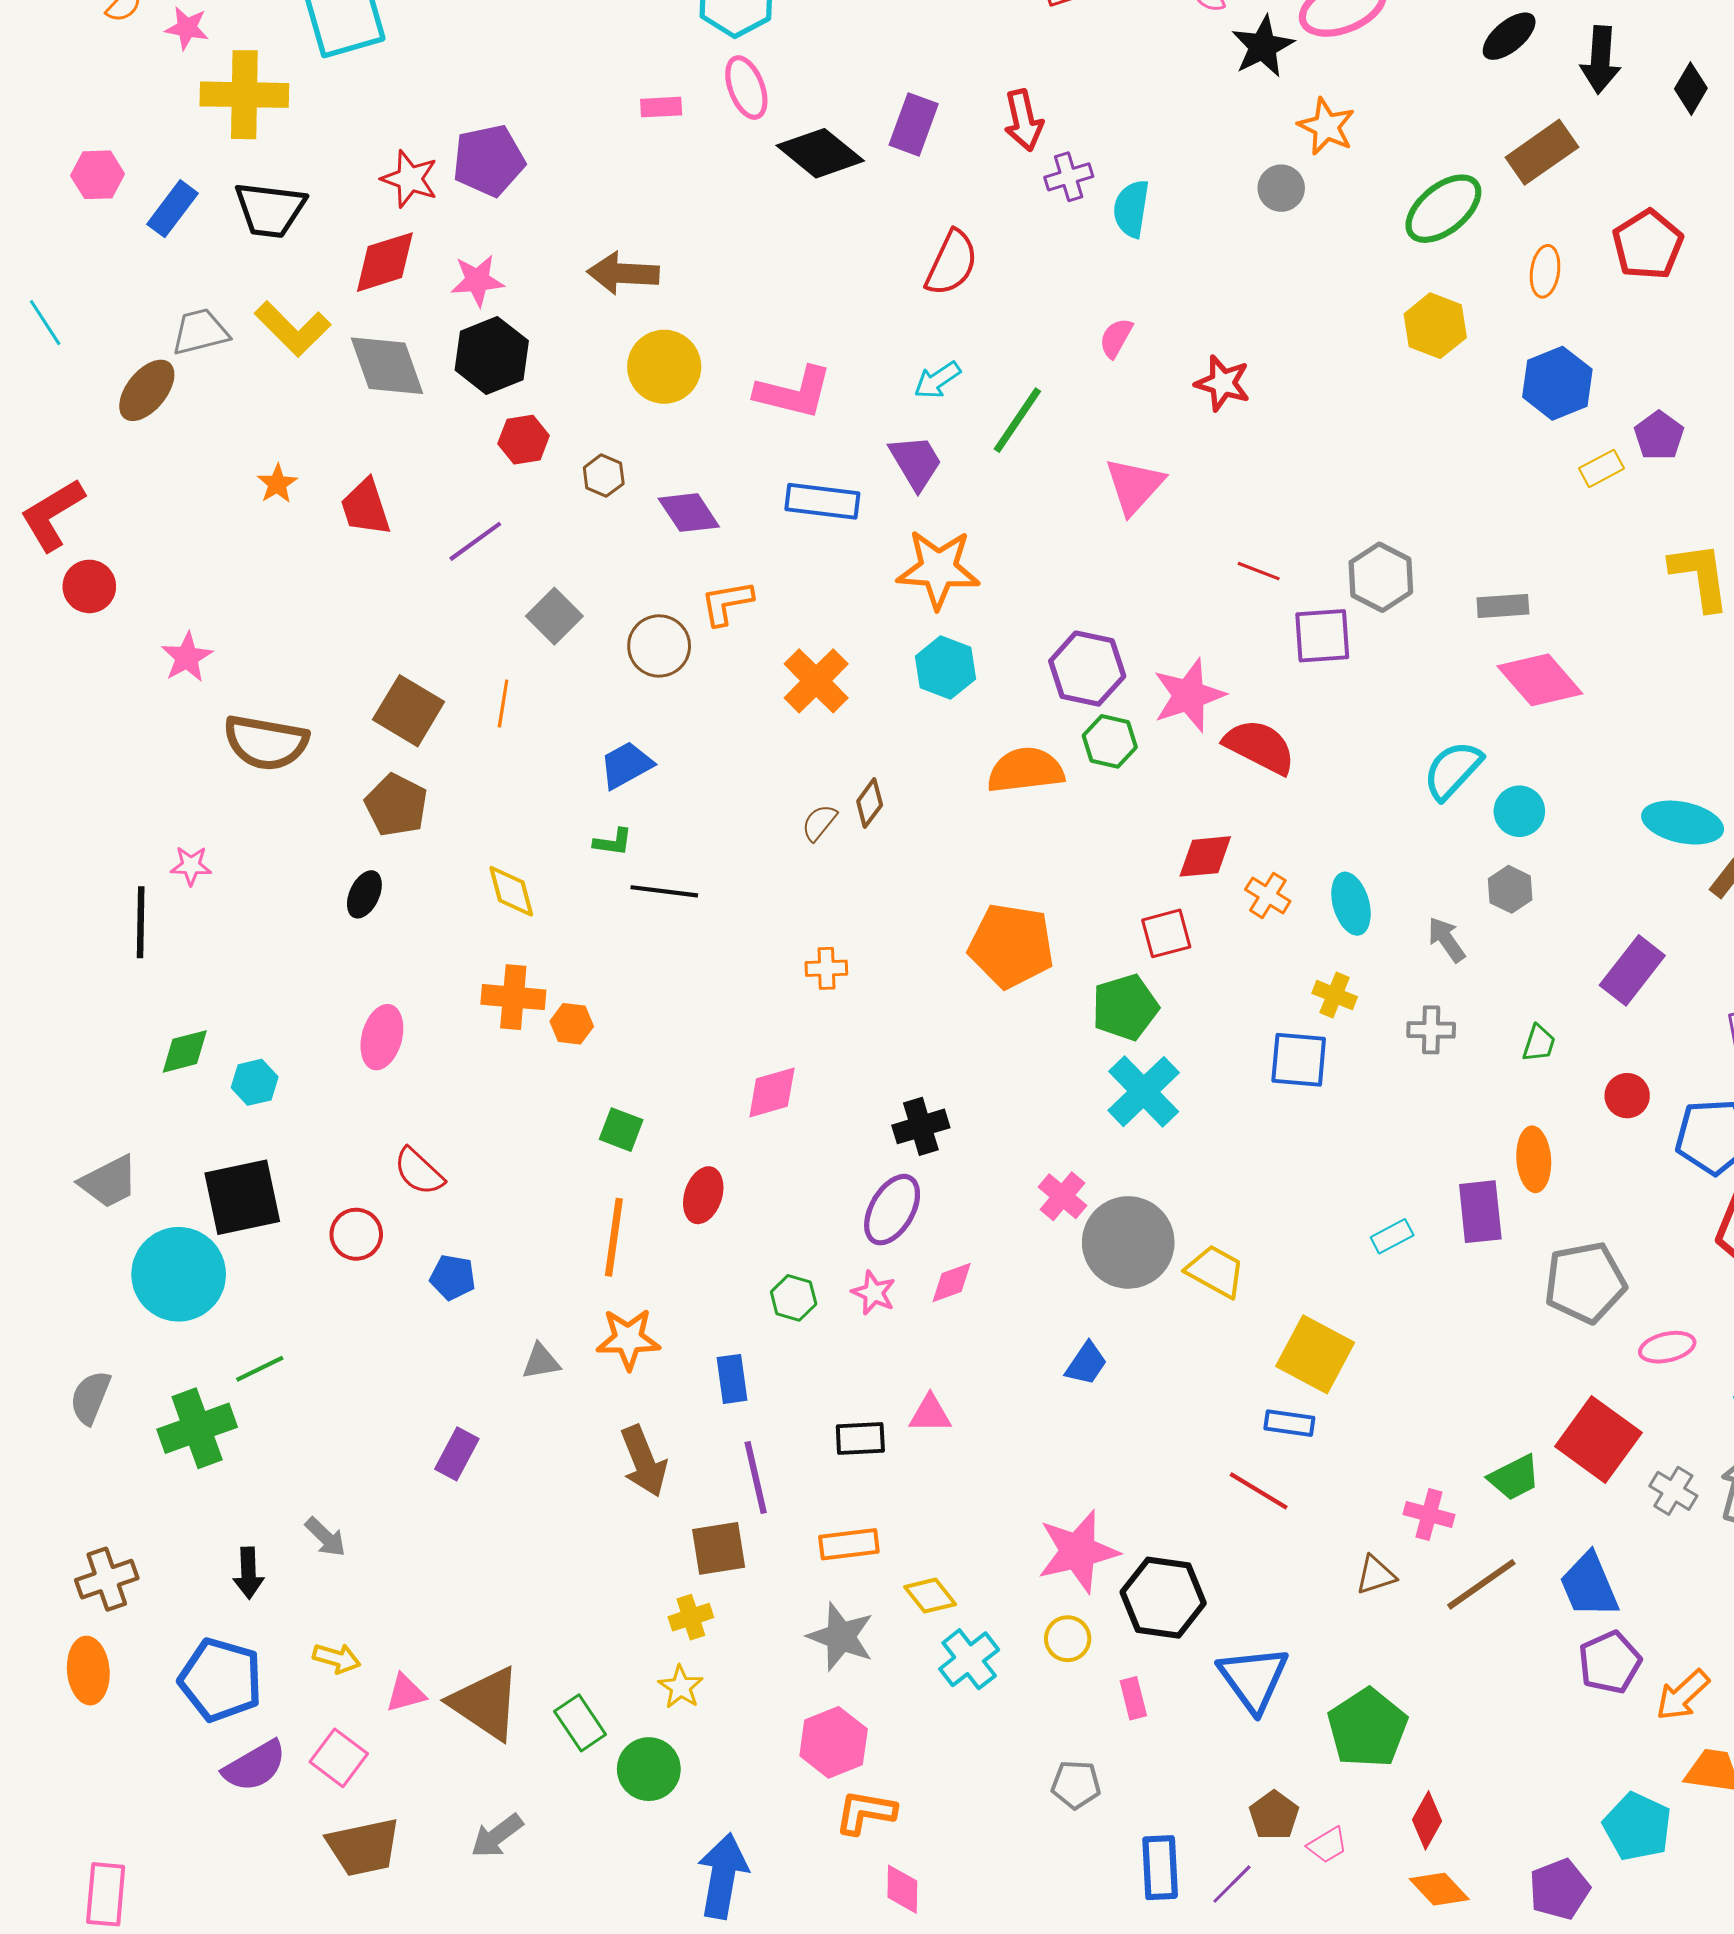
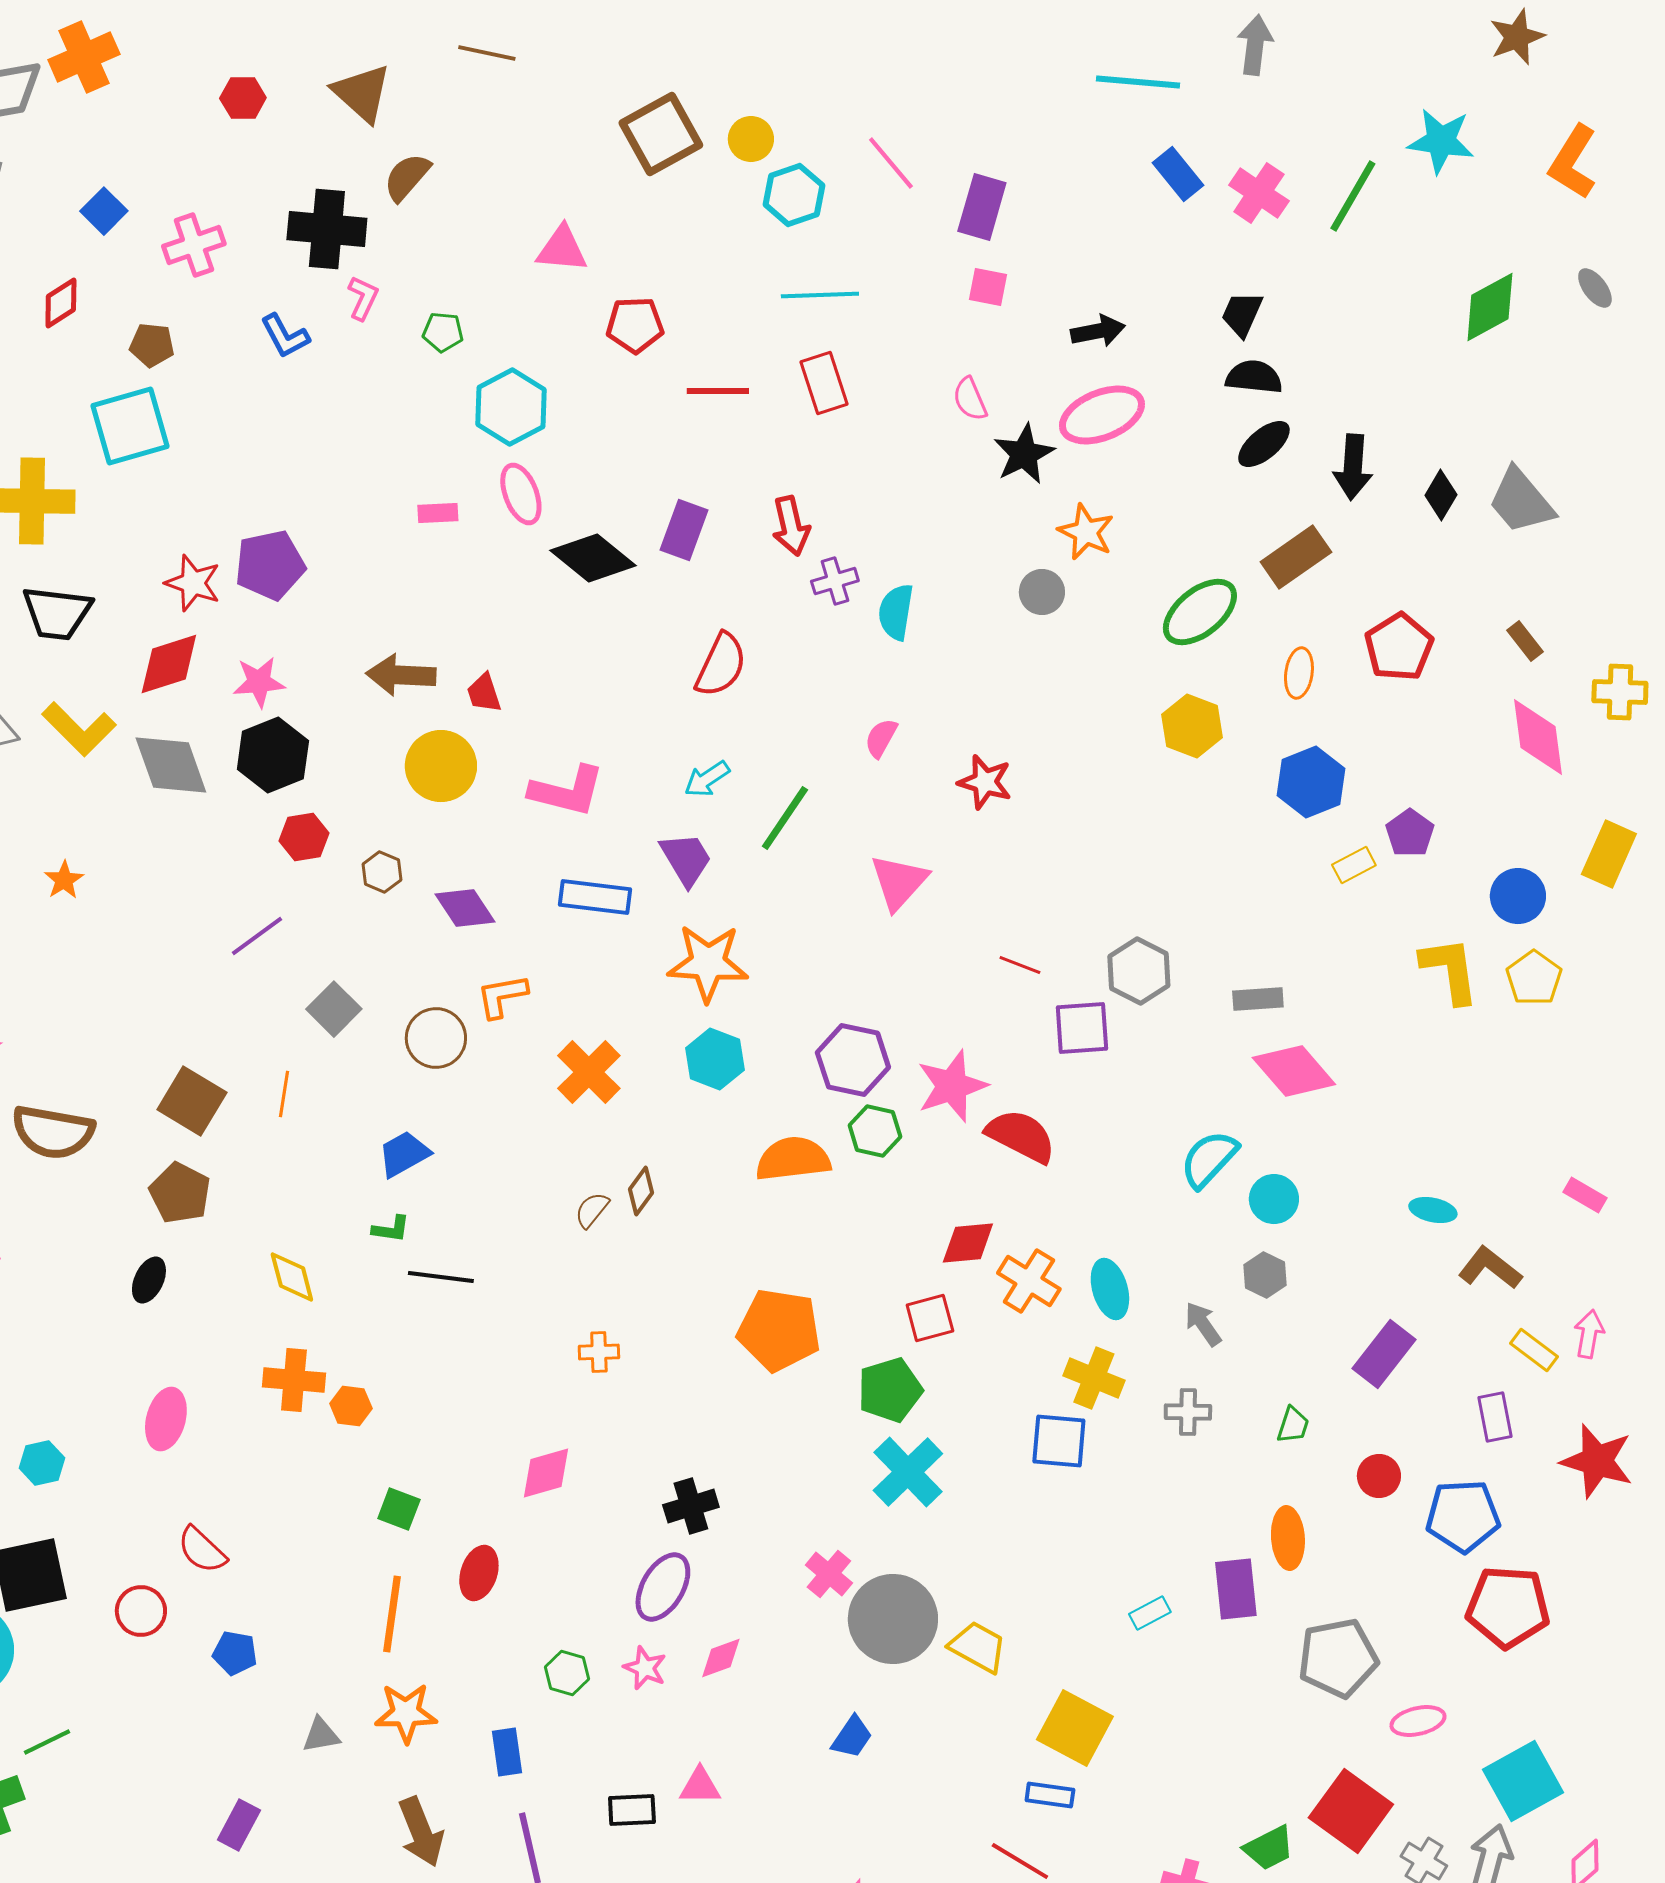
red trapezoid: (365, 507) -> (484, 693), moved, size x0.7
cyan ellipse: (1683, 823) -> (1433, 1210), size x0.6
orange cross: (1268, 895) -> (1029, 1281), size x1.4
yellow cross: (1335, 995) -> (1094, 1378), size x1.4

